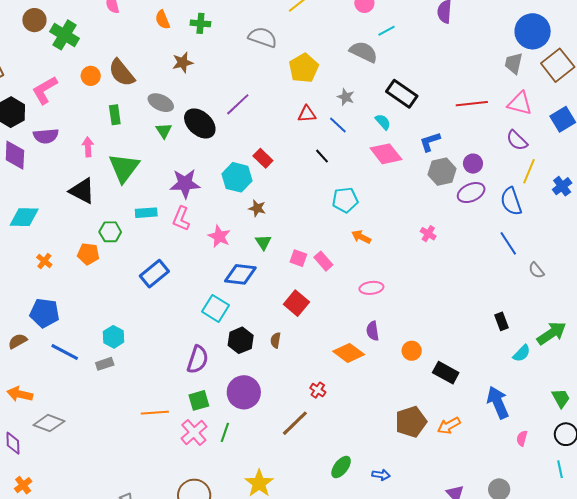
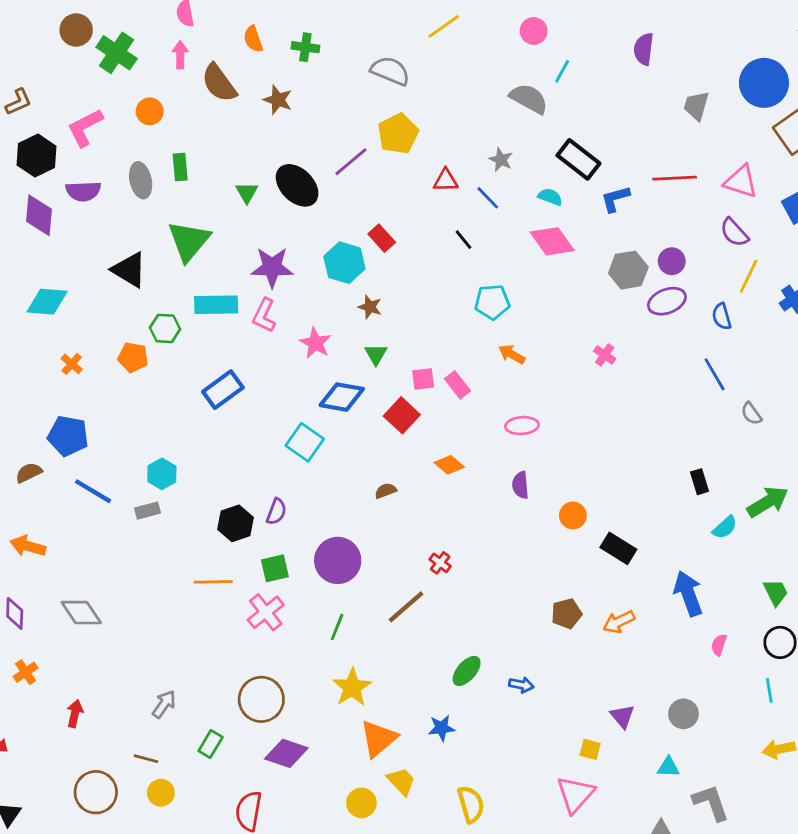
cyan line: (387, 31) -> (562, 71), turned -36
brown star: (183, 63) -> (278, 100), turned 30
gray trapezoid: (514, 63) -> (696, 106), moved
yellow pentagon: (304, 68) -> (398, 134), moved
brown semicircle: (122, 73) -> (219, 83), moved
gray ellipse: (161, 103) -> (141, 180), moved, turned 50
cyan semicircle: (383, 122) -> (550, 197), turned -30
blue L-shape: (430, 142) -> (615, 199), moved
pink arrow: (88, 147) -> (180, 55), moved
blue semicircle: (511, 201) -> (722, 316), size x0.7
cyan rectangle: (146, 213) -> (216, 305), size x1.4
pink square: (298, 258) -> (423, 379), turned -30
red square: (296, 303) -> (402, 415), moved
black hexagon: (241, 340) -> (236, 523), moved
brown semicircle: (276, 340) -> (386, 491), turned 56
orange diamond: (349, 353) -> (449, 465), moved, size x0.7
purple semicircle: (198, 359) -> (276, 512), size x0.7
brown pentagon: (411, 422) -> (567, 614), size x0.7
gray diamond: (49, 423) -> (81, 613), moved, turned 32
green line: (225, 432) -> (337, 627), moved

